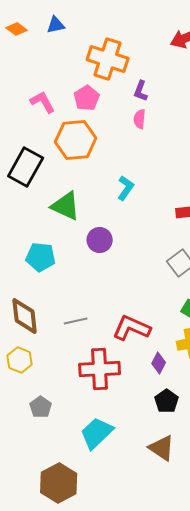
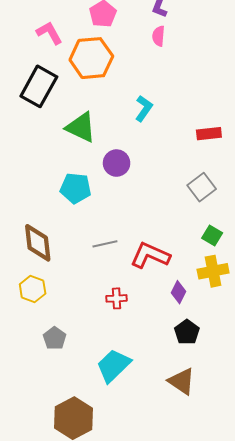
pink L-shape: (43, 102) -> (49, 33), moved
cyan pentagon: (41, 257) -> (76, 188), moved
gray line: (76, 321) -> (105, 244), moved
red cross: (100, 369) -> (117, 298), size x0.5

